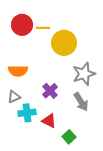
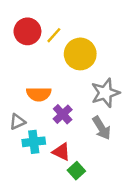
yellow line: (43, 28) -> (54, 35), turned -48
orange semicircle: (18, 71) -> (39, 94), moved
green square: (69, 137) -> (76, 171), moved

